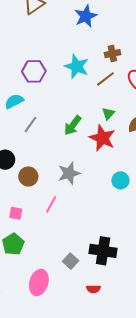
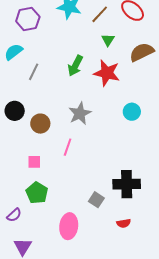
green triangle: (108, 114) -> (108, 40), moved

